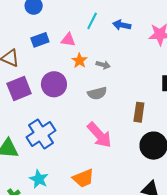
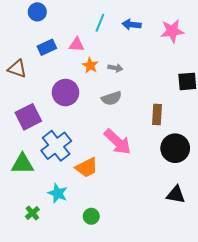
purple square: (19, 89) -> (28, 117), moved
orange trapezoid: (83, 178) -> (87, 168), moved

